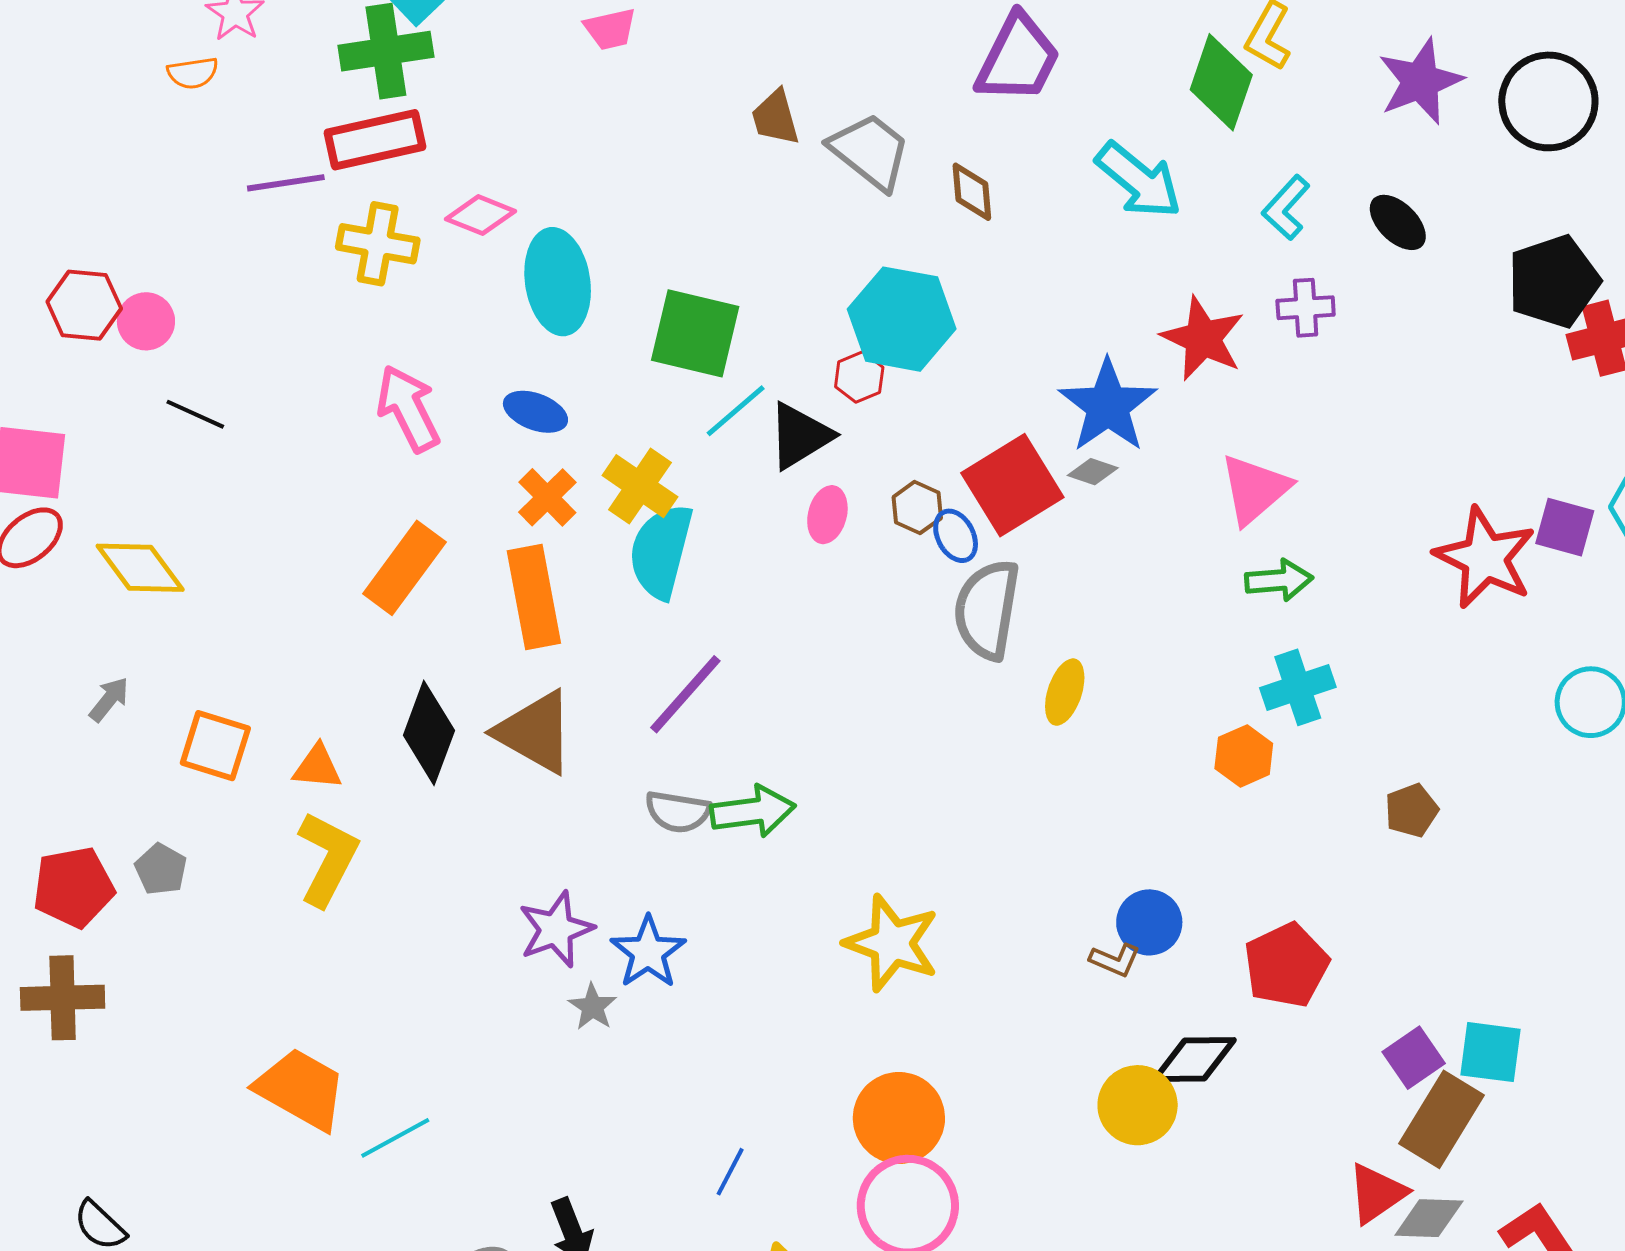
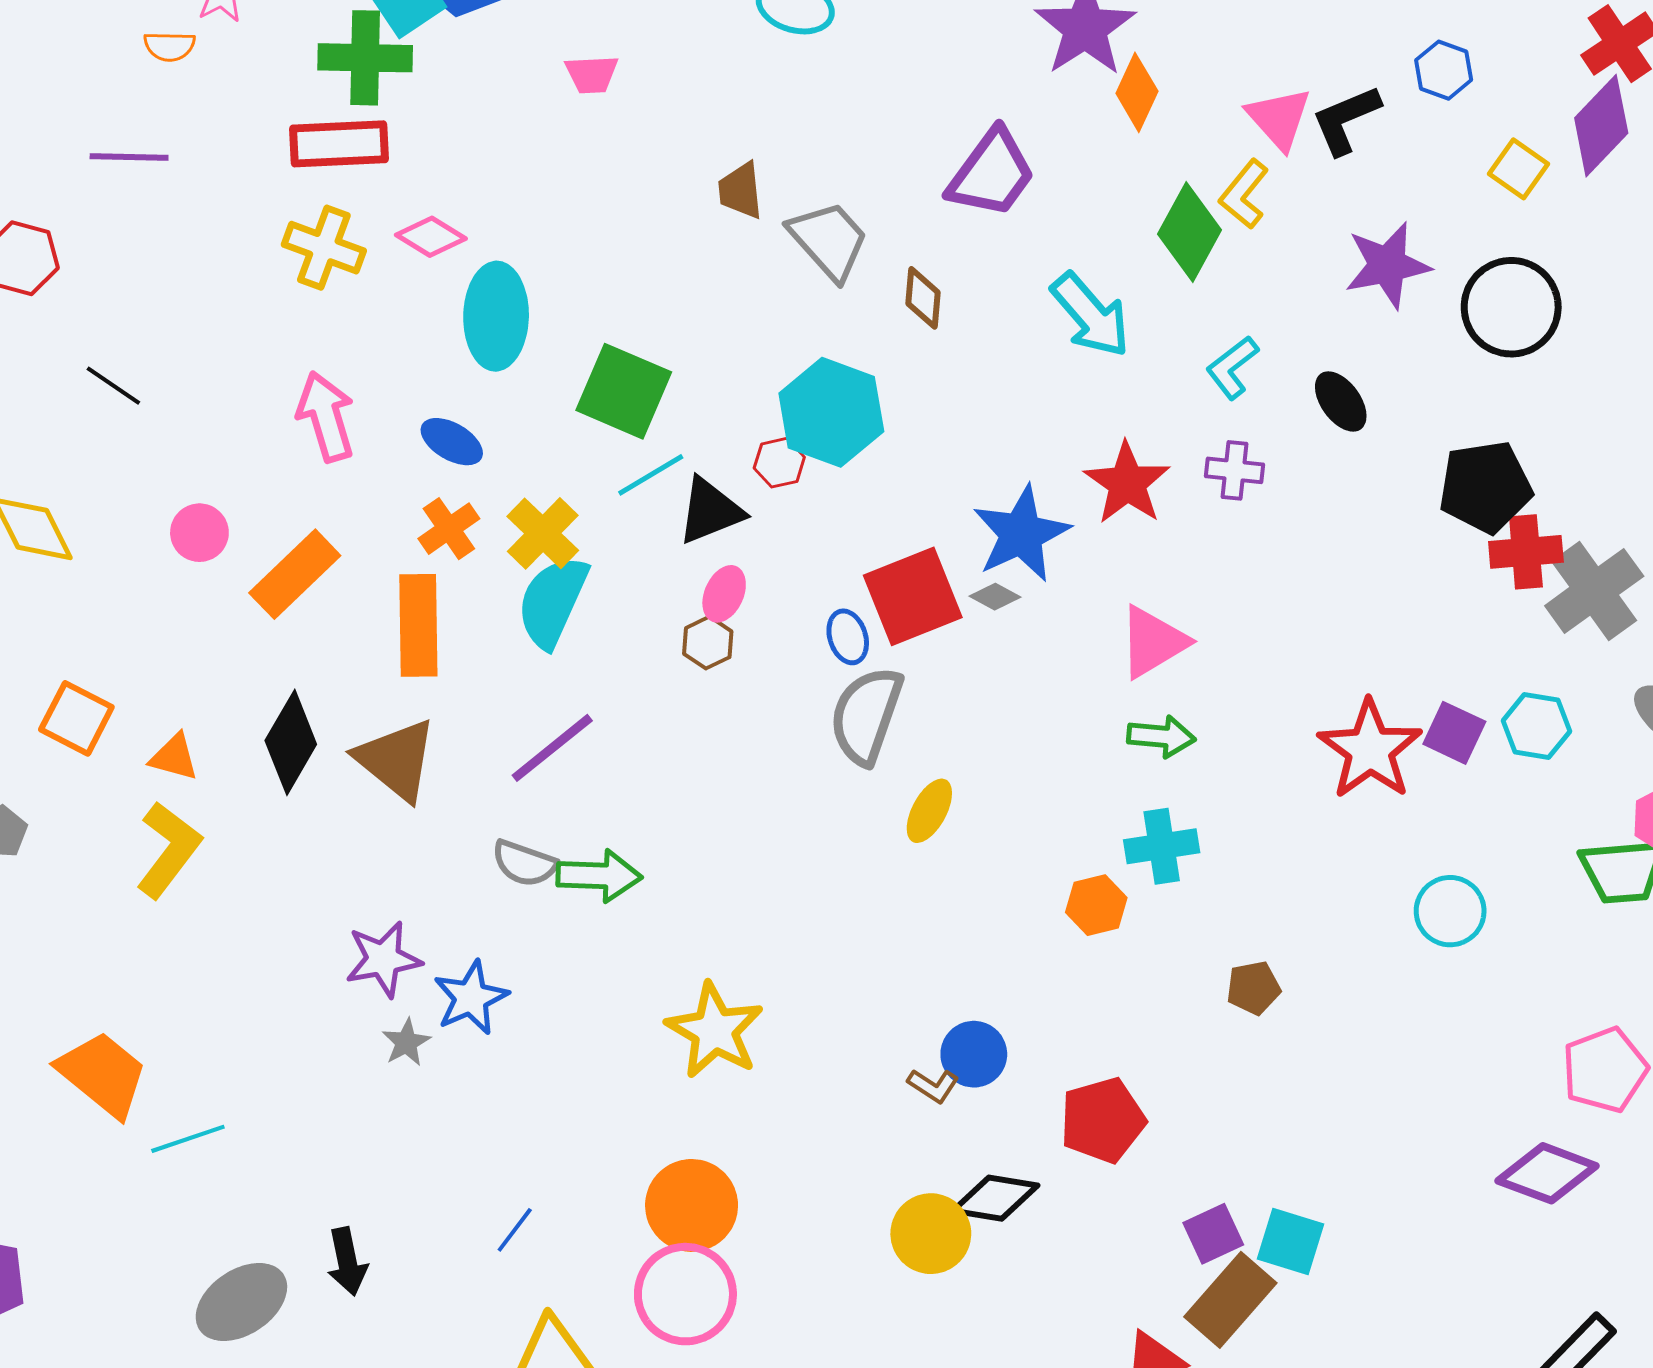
purple line: (286, 183) -> (129, 157), moved
pink circle: (146, 321) -> (199, 533), moved
brown hexagon: (917, 508) -> (708, 643), moved

